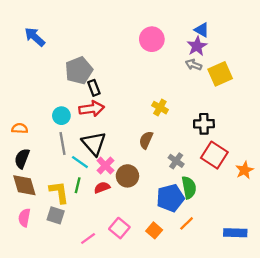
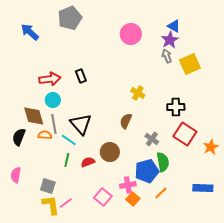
gray arrow: (194, 65) -> (167, 56), turned 48
gray pentagon: (79, 70) -> (70, 18), moved
red arrow: (92, 109) -> (50, 79), moved
orange semicircle: (20, 128) -> (45, 135), moved
pink cross: (105, 166) -> (128, 185), moved, turned 35
brown diamond: (24, 185) -> (34, 116), moved
yellow L-shape: (59, 192) -> (51, 205), moved
pink semicircle: (24, 218) -> (16, 175), moved
blue rectangle: (235, 233) -> (203, 188), moved
pink line: (88, 239) -> (66, 203), moved

